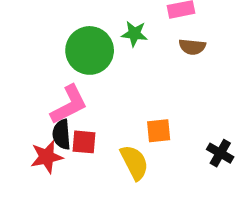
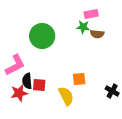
green star: (134, 34) -> (83, 27), moved
pink L-shape: (69, 105) -> (15, 65), moved

